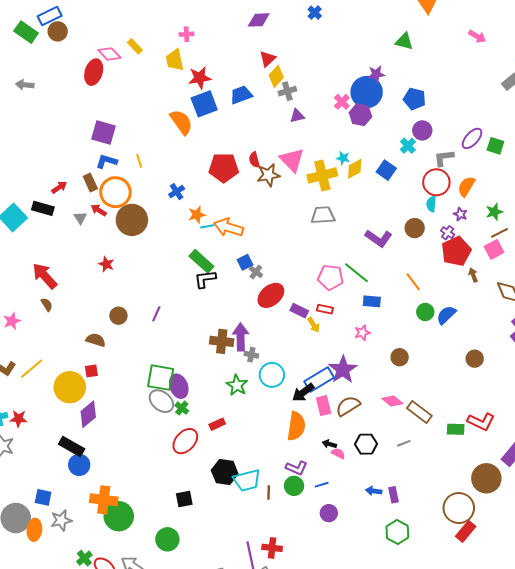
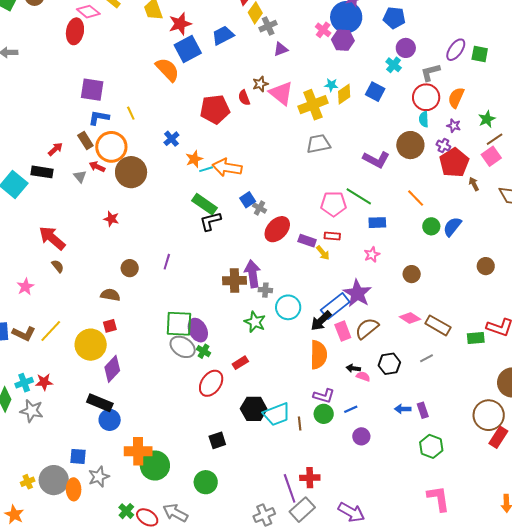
brown star: (268, 175) -> (260, 84), moved, size x0.7
brown circle: (415, 228) -> (410, 145), size x1.4

